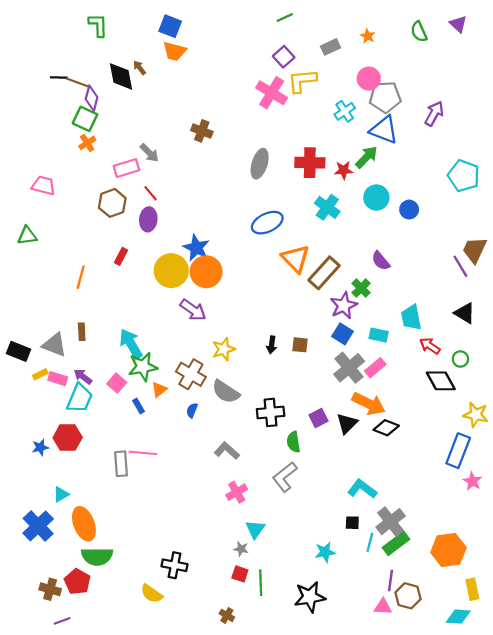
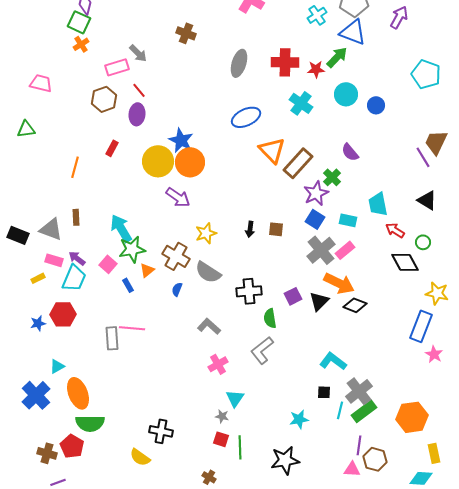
yellow rectangle: (40, 374) -> (38, 278), moved

